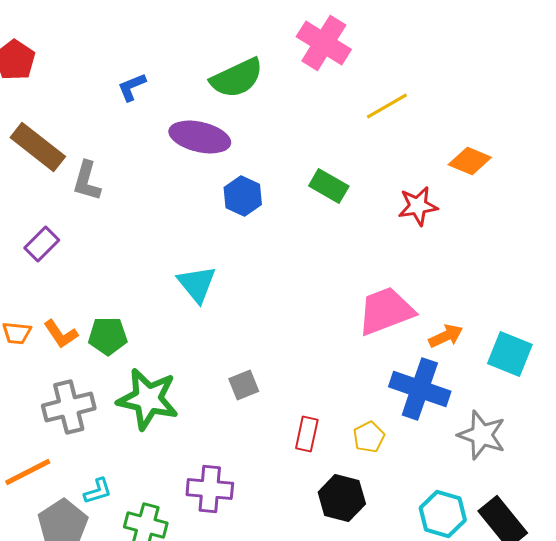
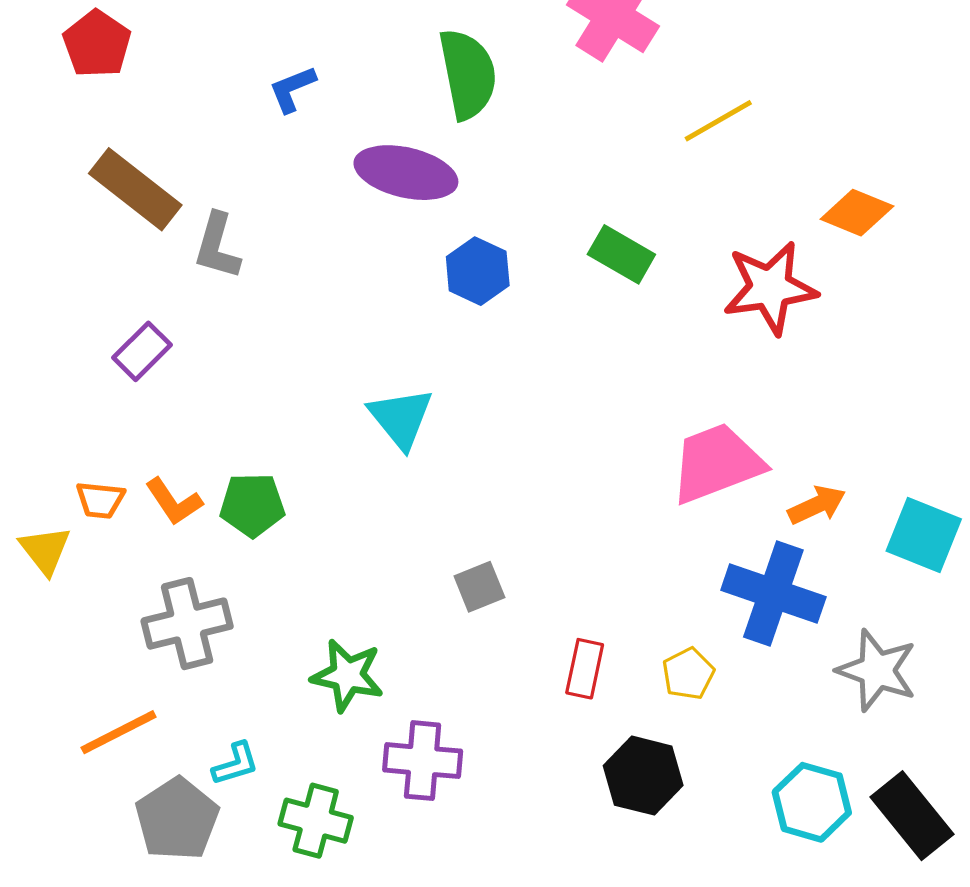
green semicircle: (237, 78) -> (468, 74), turned -76
red star: (418, 206) -> (770, 288), size x1.4
green star: (148, 399) -> (347, 675), moved, size x0.7

